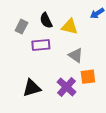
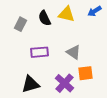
yellow triangle: (70, 27) -> (66, 14), moved
purple rectangle: (41, 45) -> (39, 52), moved

